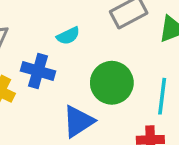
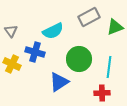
cyan semicircle: (68, 36) -> (53, 31), size x1.5

